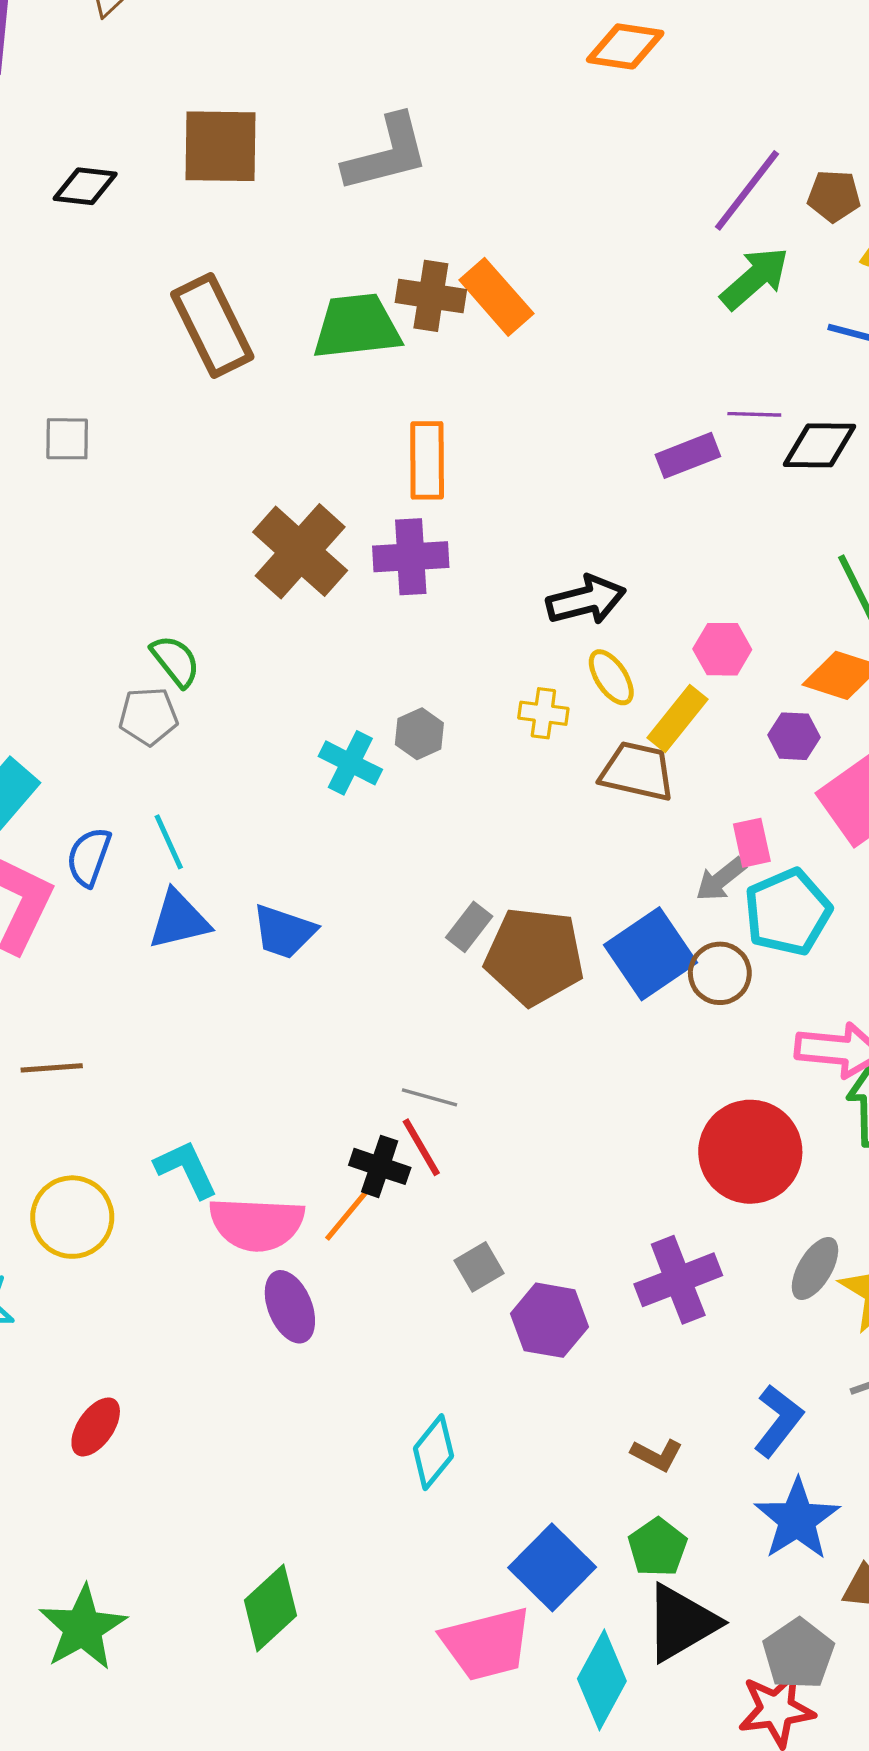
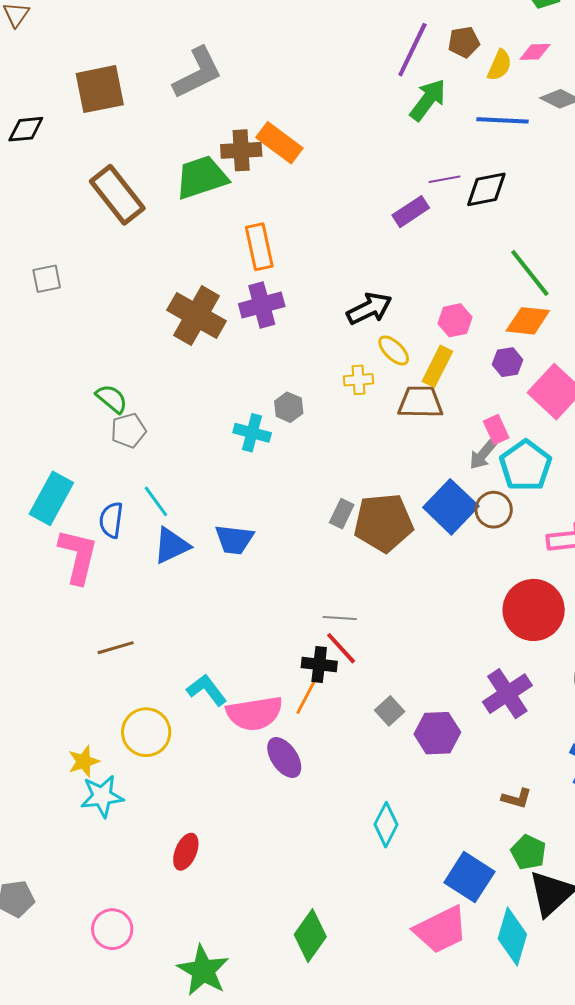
green semicircle: (175, 661) -> (112, 399), moved

